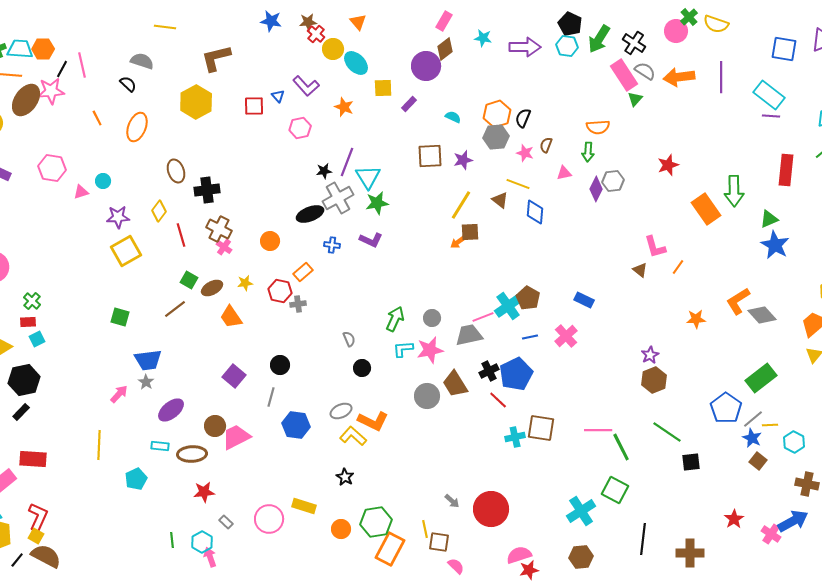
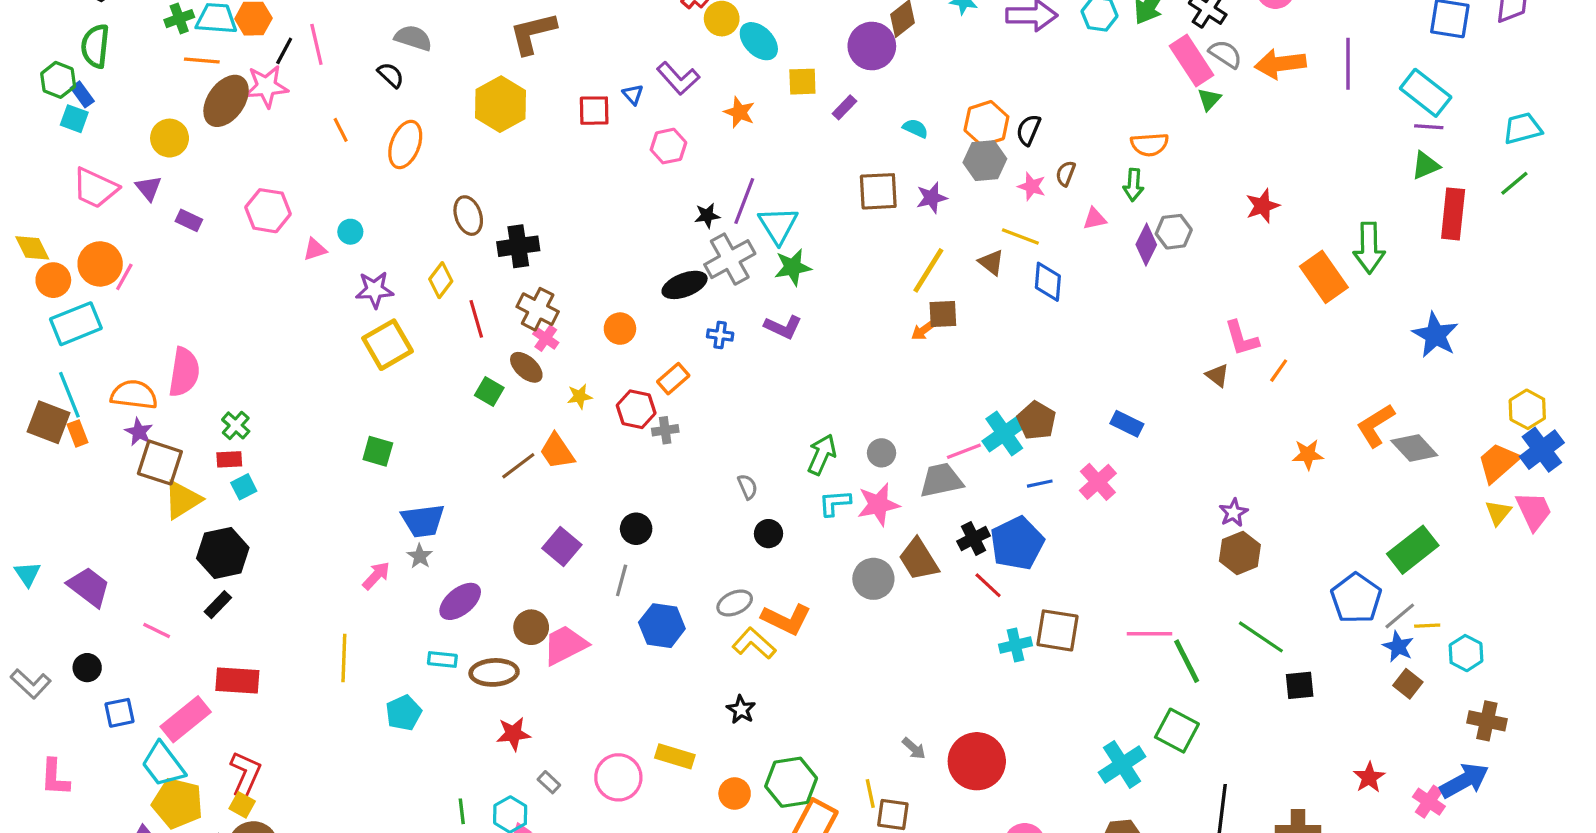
green triangle: (769, 219) -> (1426, 165), moved
brown ellipse: (212, 288) -> (526, 367), moved, turned 70
brown line: (175, 309) -> (518, 466), moved

